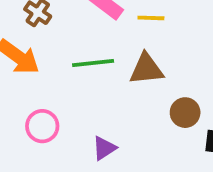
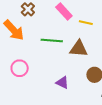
purple triangle: (104, 148) -> (62, 83), moved, turned 48

